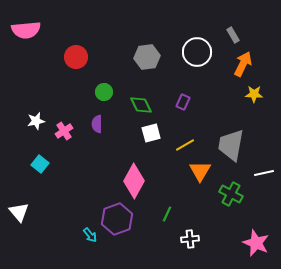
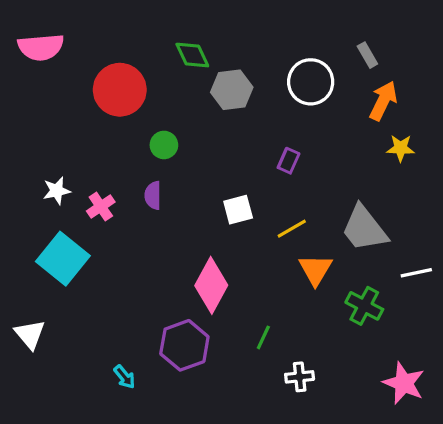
red circle: (76, 57) -> (120, 90), size x1.4
green diamond: (141, 105) -> (192, 55), moved
gray trapezoid: (231, 145) -> (364, 229), turned -48
cyan square: (40, 164) -> (63, 259), size x1.8
cyan arrow: (90, 235) -> (124, 377), moved

